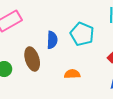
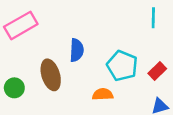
cyan pentagon: (82, 34) -> (122, 66), moved

